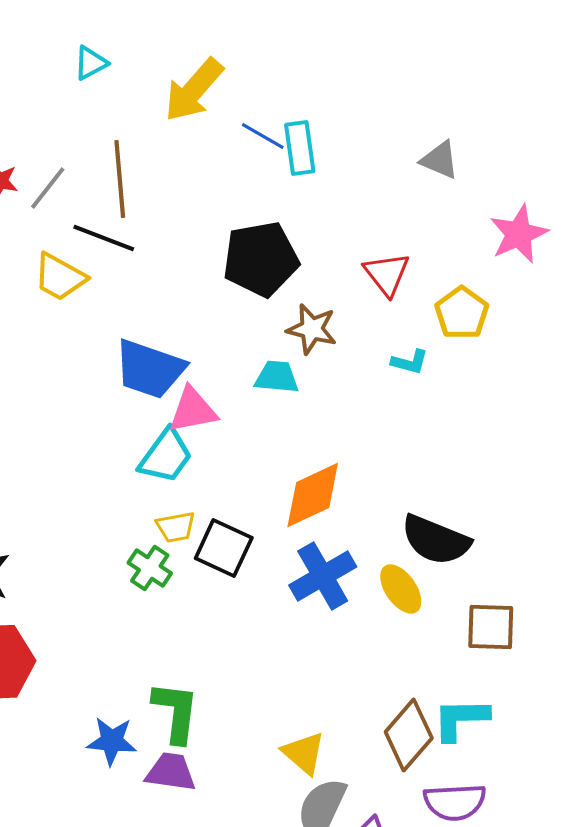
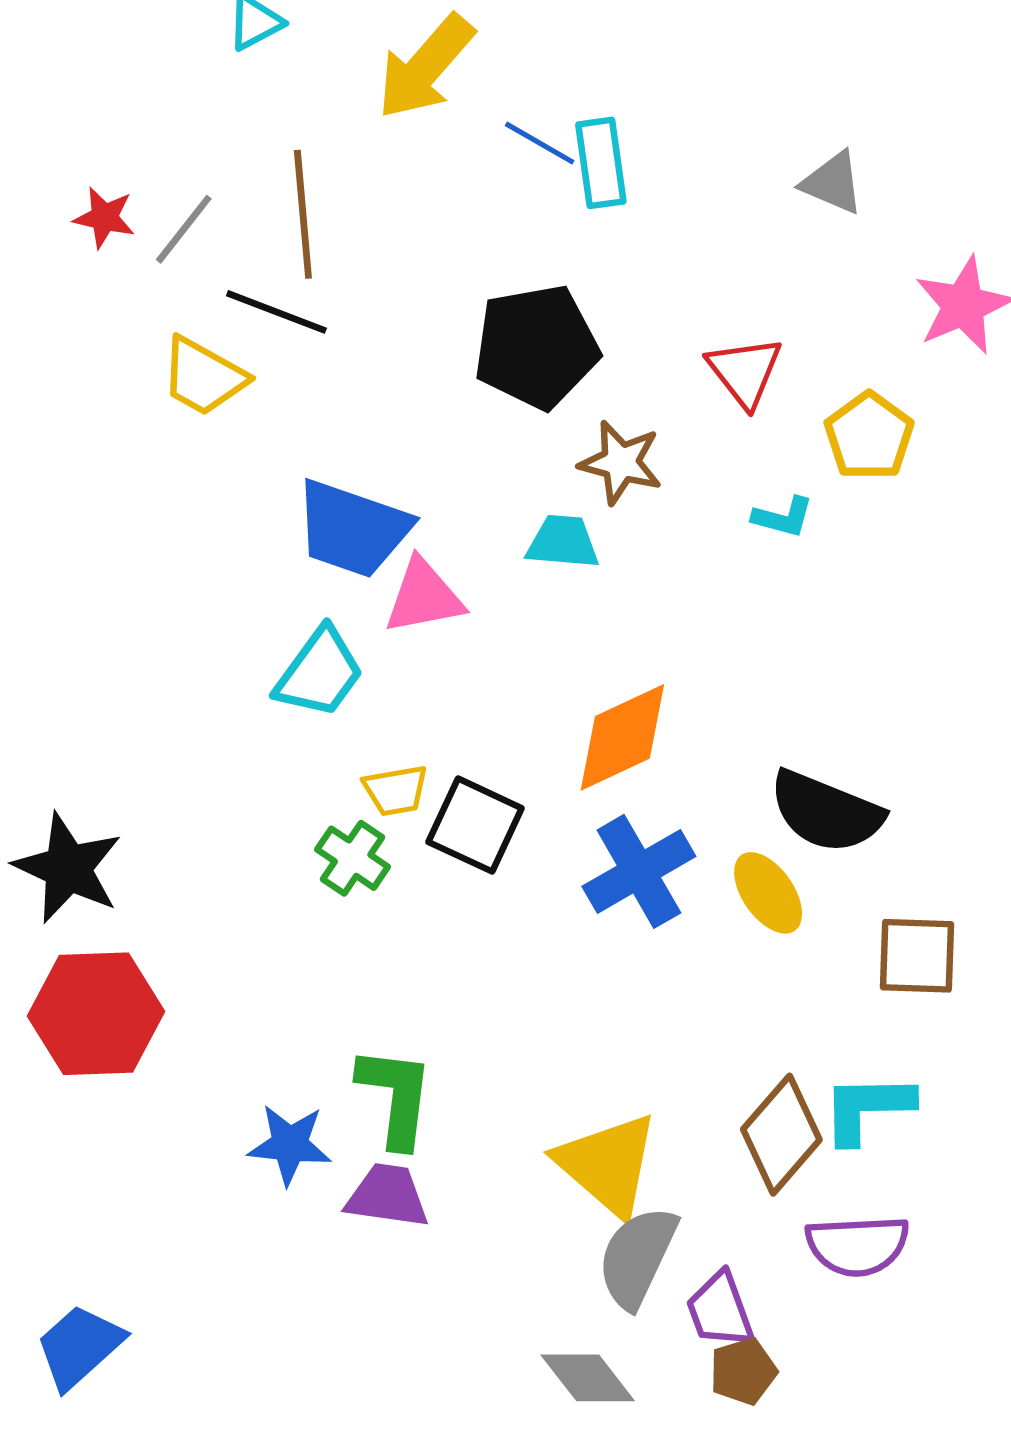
cyan trapezoid: (166, 456) -> (319, 673), moved
yellow triangle: (304, 753) -> (607, 1164), size x1.5

